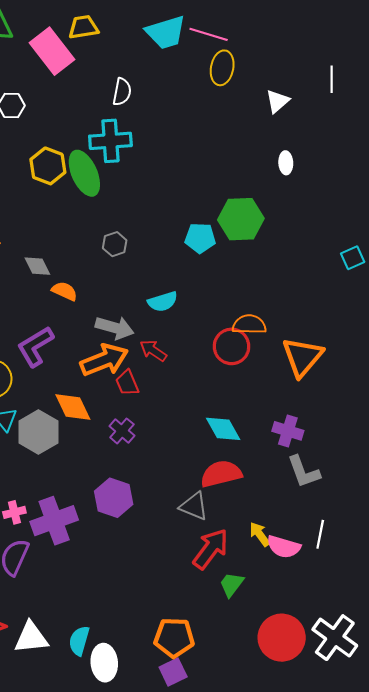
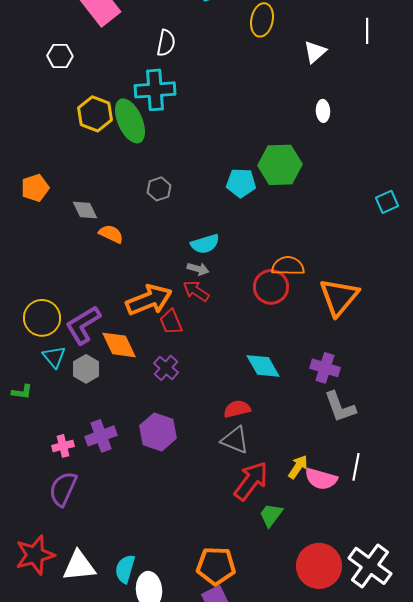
gray arrow: (115, 328) -> (198, 269), moved, size x0.6
purple L-shape: (35, 346) -> (83, 325), moved
gray hexagon: (38, 432) -> (86, 369), size x0.7
red semicircle: (221, 474) -> (237, 409), moved, size x0.7
purple cross: (54, 521) -> (101, 436), moved, size x0.7
yellow arrow: (260, 534) -> (298, 467), turned 70

